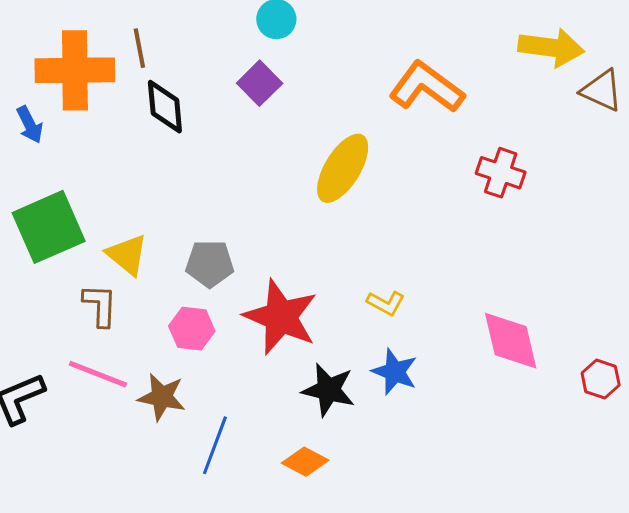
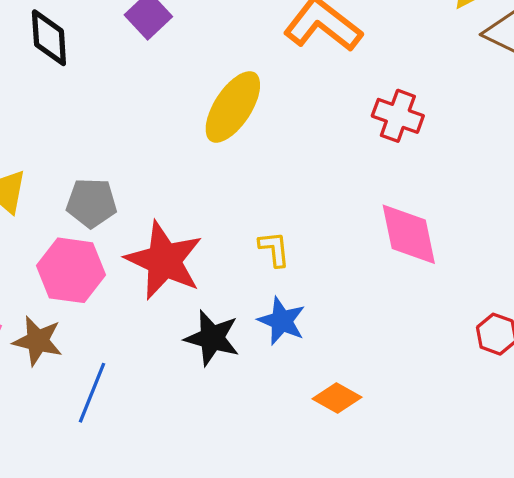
yellow L-shape: (386, 303) -> (274, 249), turned -126
pink hexagon: (192, 329) -> (71, 270), size x1.4
pink diamond: (511, 341) -> (409, 234), moved
orange diamond: (305, 462) -> (337, 398), moved

